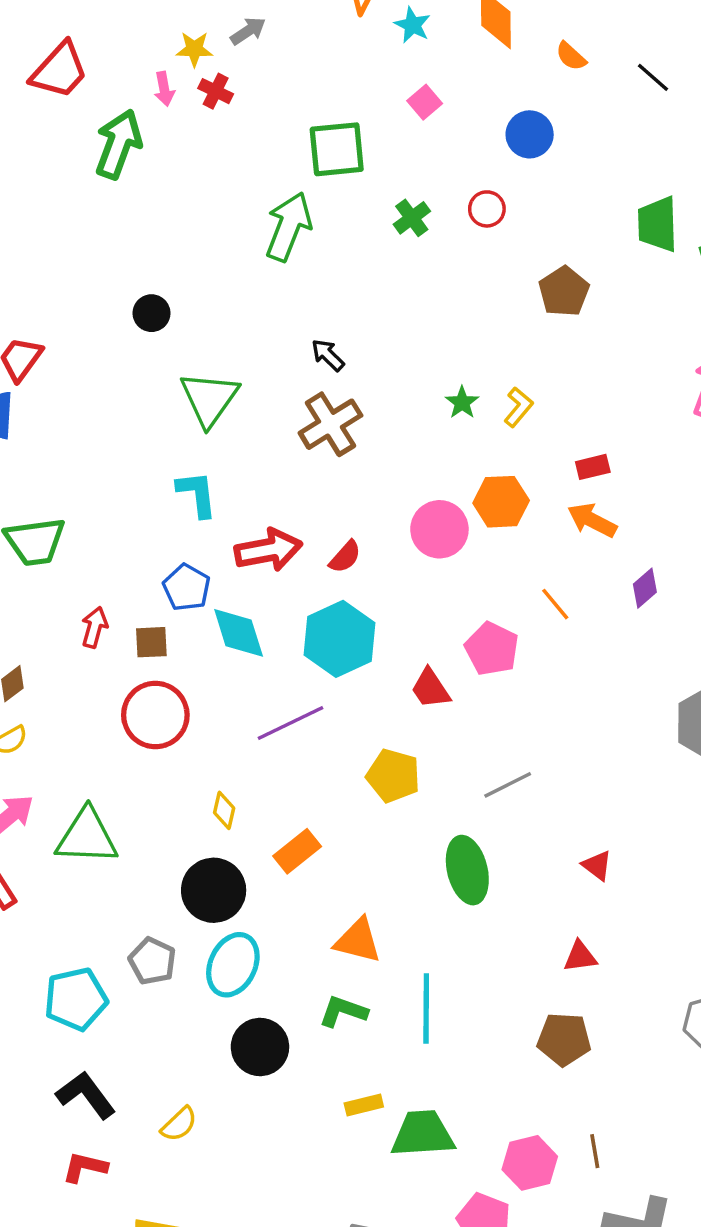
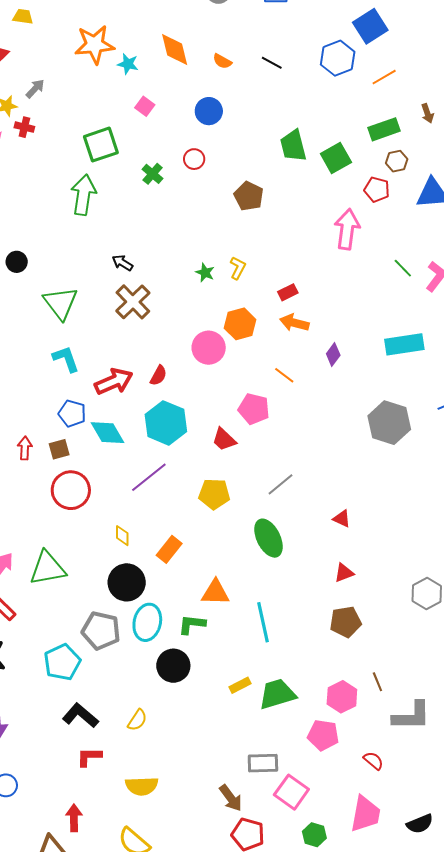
gray pentagon: (152, 961) -> (101, 631), size x1.4
green L-shape: (343, 1011) -> (192, 624), moved

